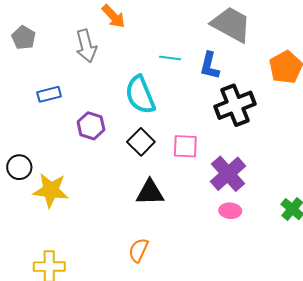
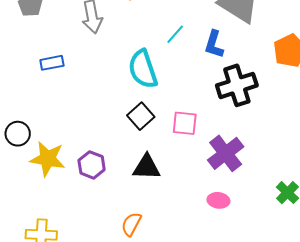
cyan line: (170, 58) -> (175, 34), turned -60
purple hexagon: (91, 126) -> (92, 165), moved
pink ellipse: (230, 211) -> (218, 200), moved

